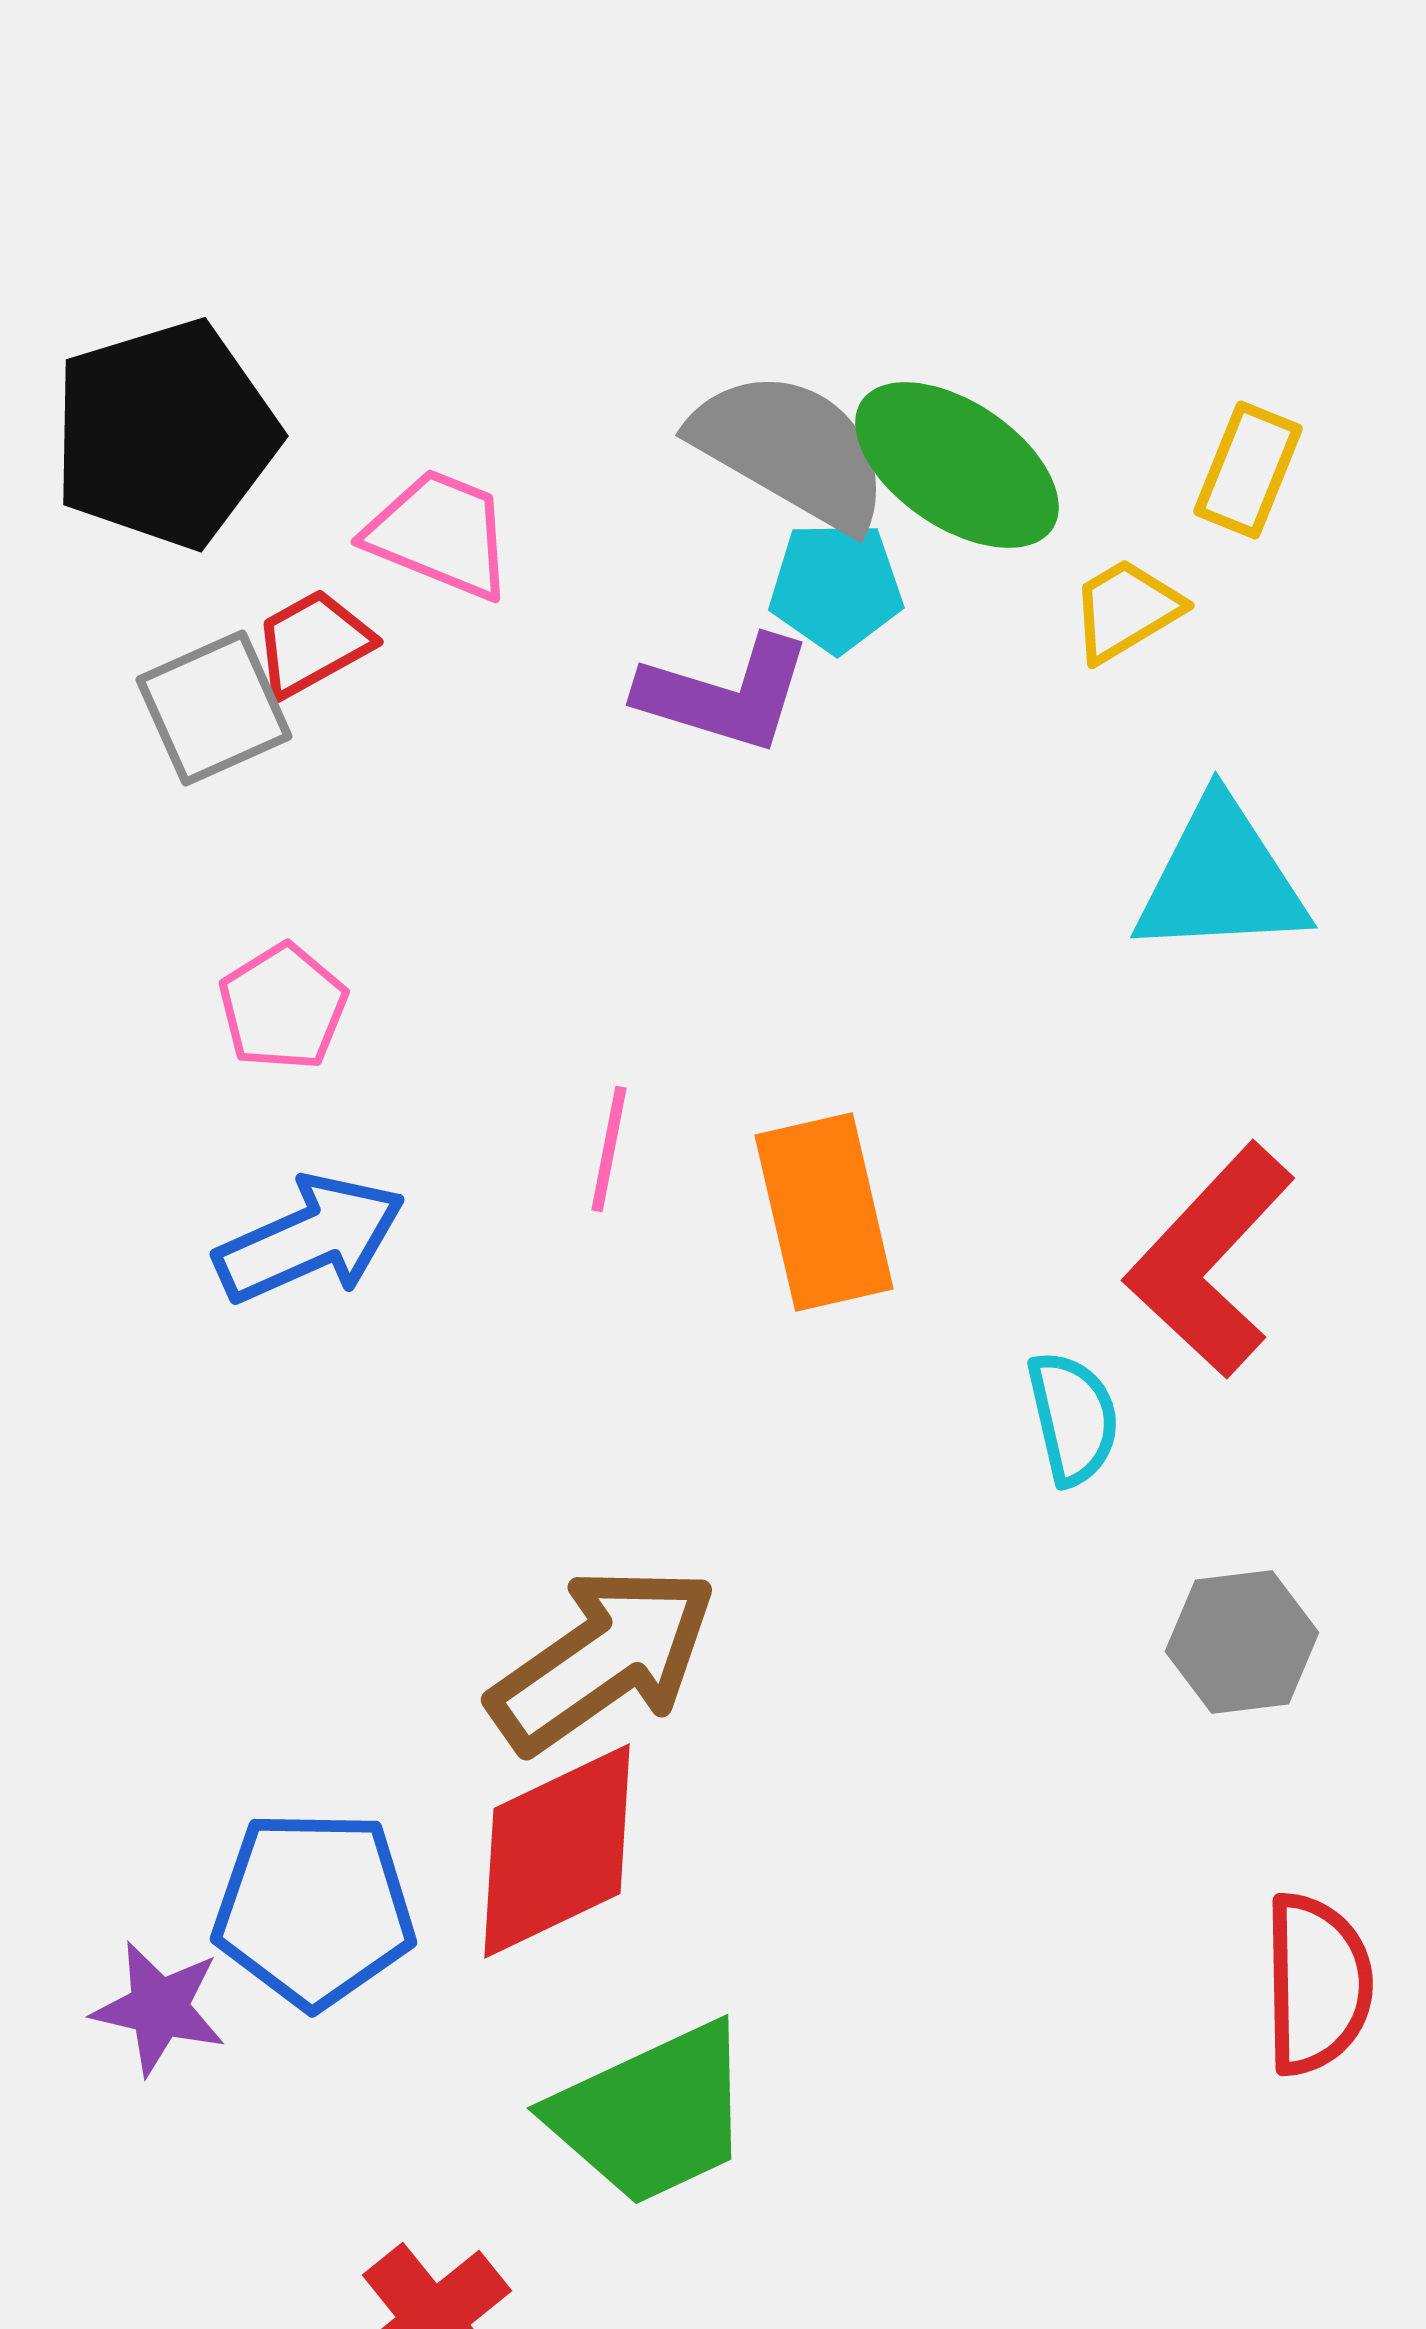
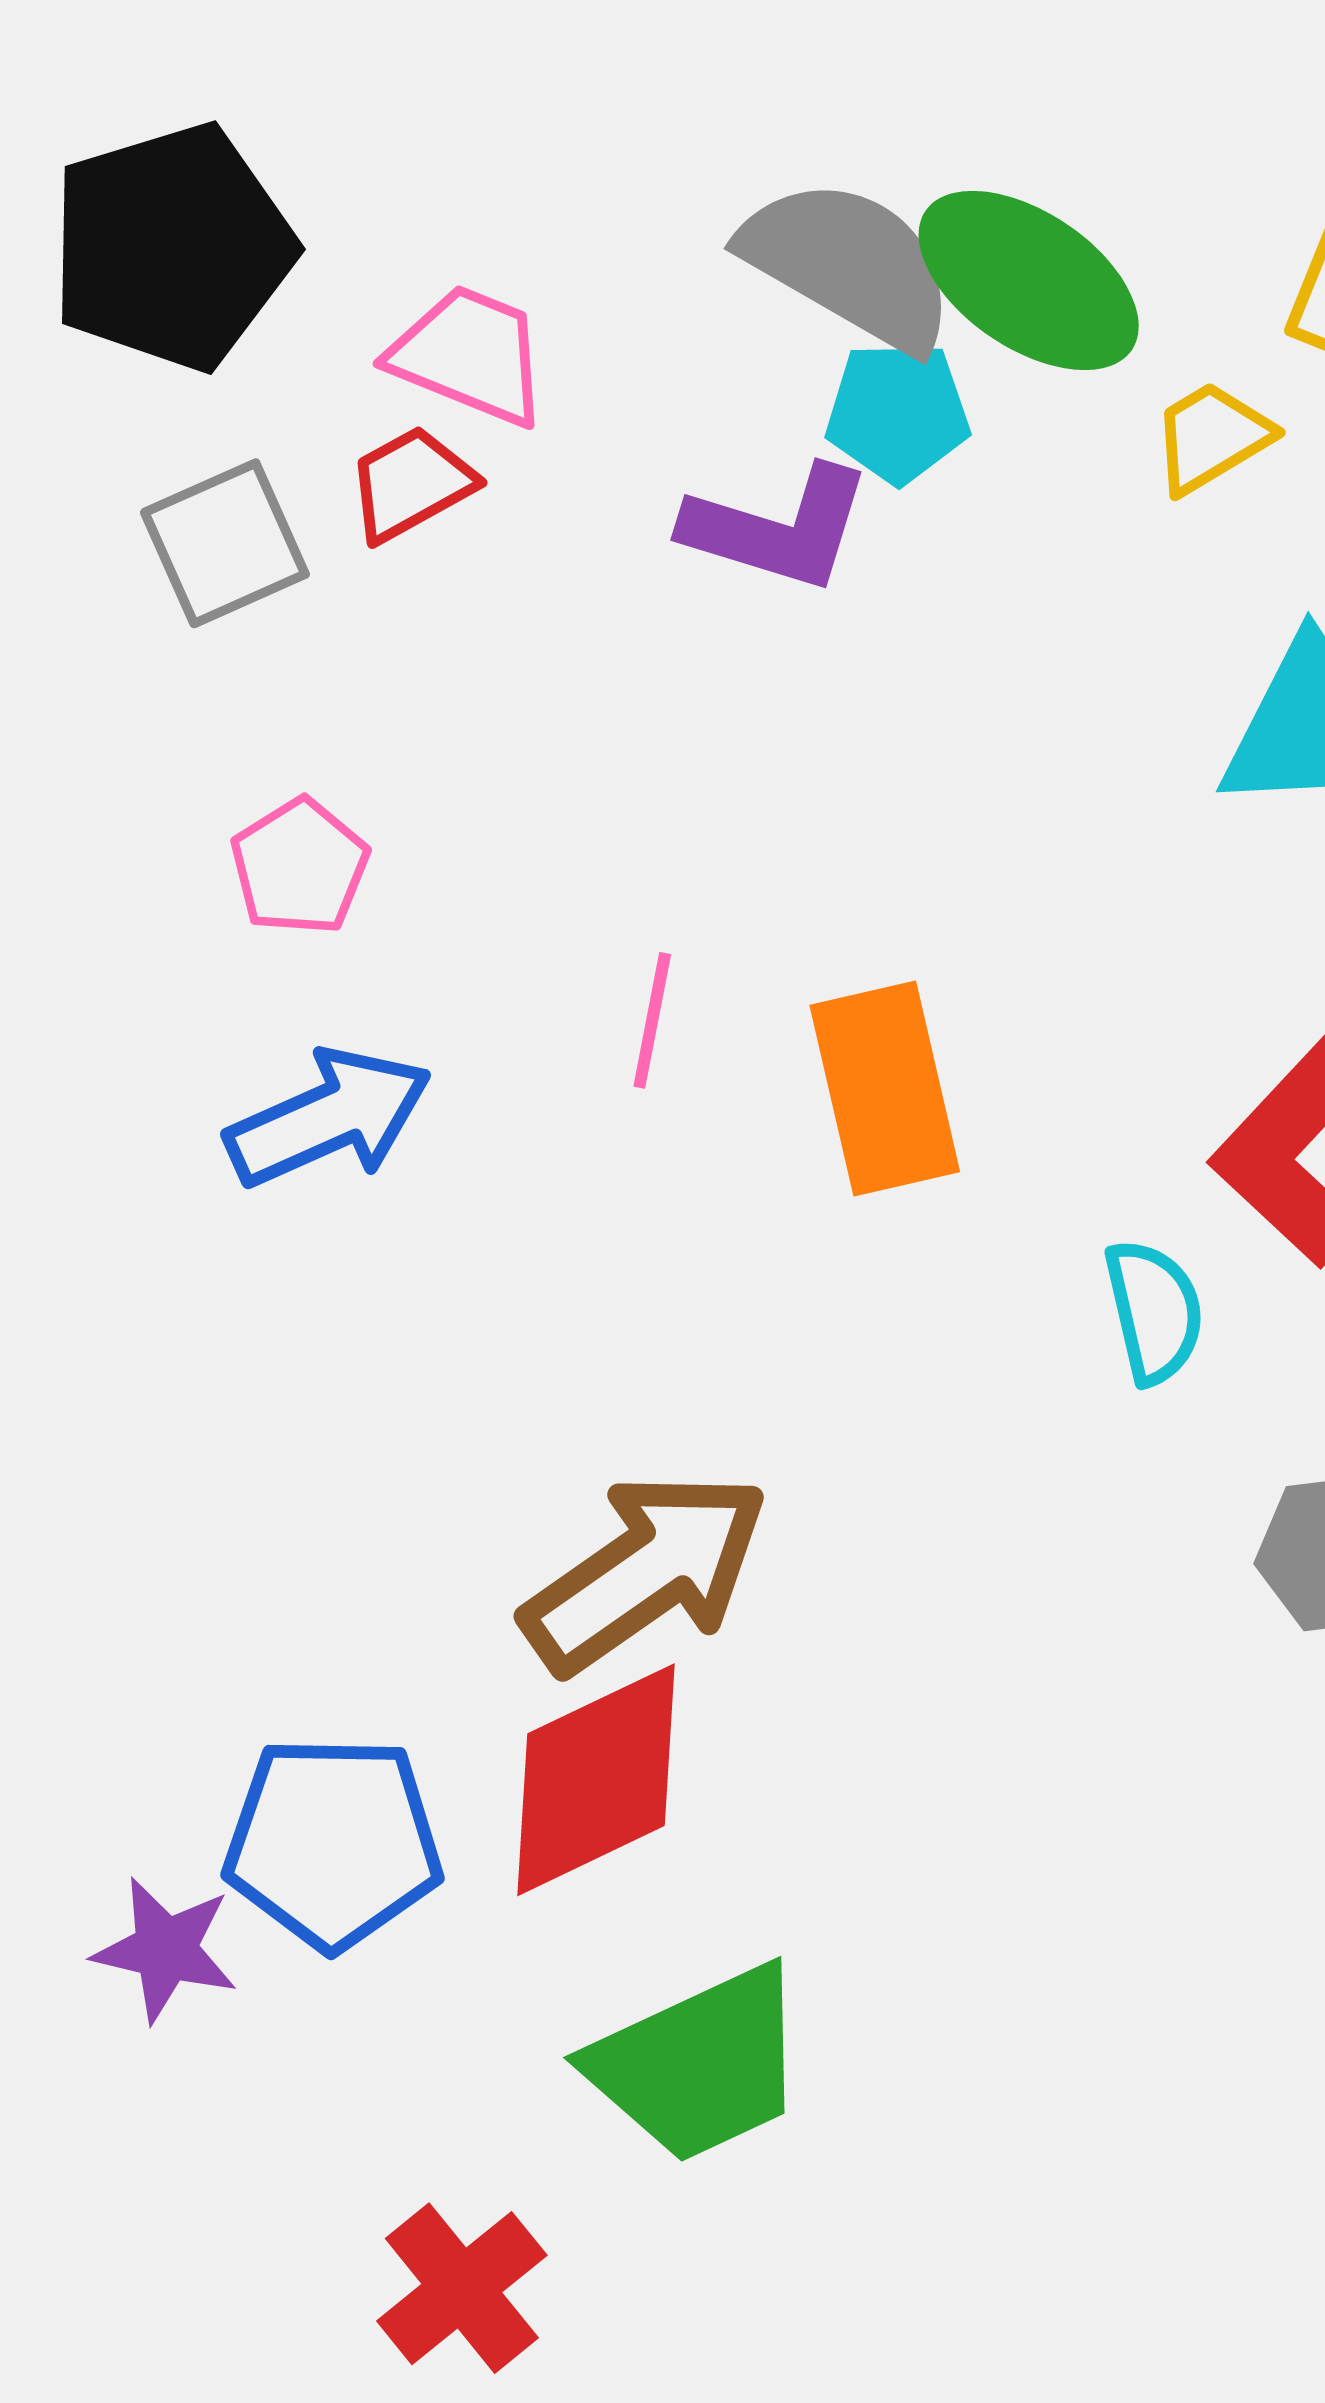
red trapezoid: (313, 643) -> (411, 484), moved

